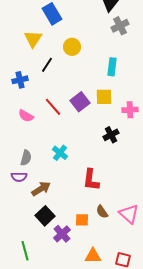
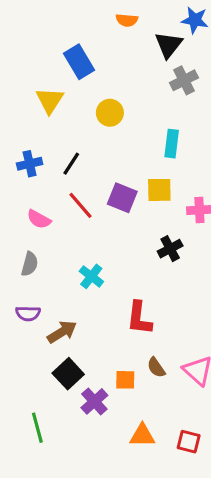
black line: (47, 65) -> (71, 164), moved
purple square: (80, 102) -> (122, 198), turned -30
gray semicircle: (26, 158) -> (30, 264), moved

